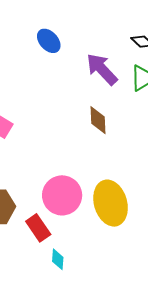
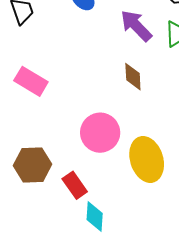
pink circle: (62, 195) -> (100, 133), moved
cyan diamond: (58, 259) -> (95, 216), size x1.4

